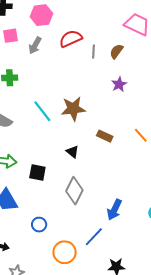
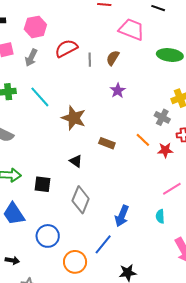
brown star: (73, 109) -> (74, 118), turned 30
cyan line: (42, 111) -> (40, 97), moved
blue circle: (39, 225) -> (48, 236), size x1.5

